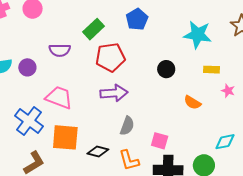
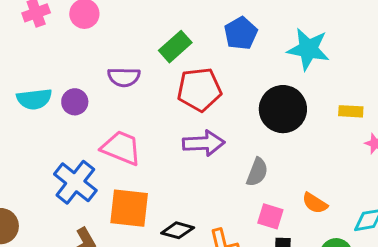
cyan star: (198, 35) -> (308, 49), moved
black circle: (166, 69) -> (283, 109), size x1.8
orange semicircle: (192, 102) -> (315, 203), moved
gray semicircle: (127, 126) -> (257, 172), moved

